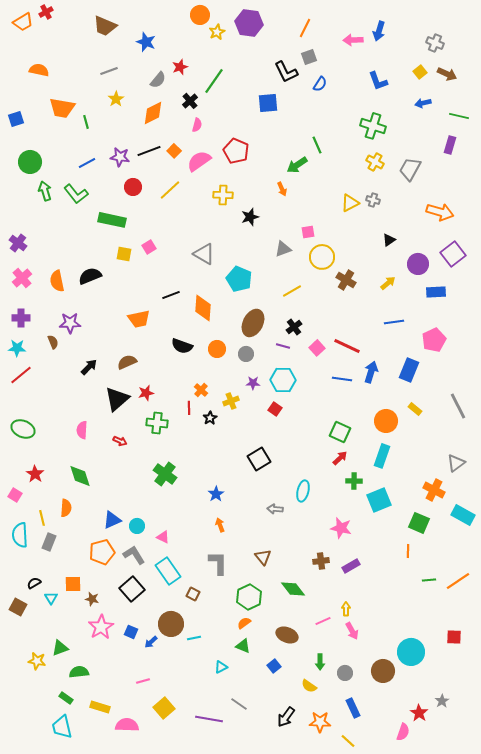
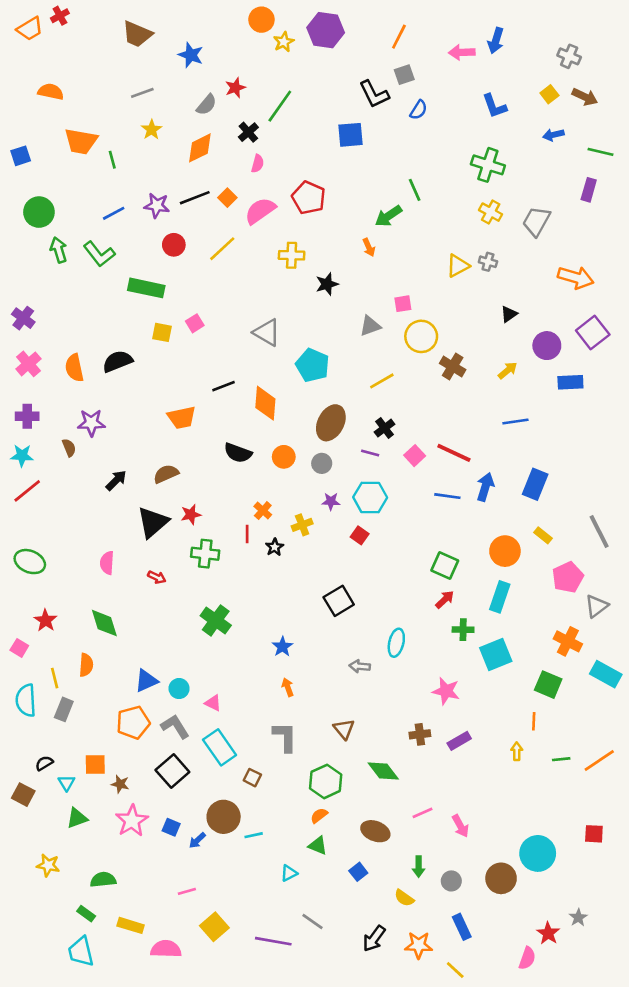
pink pentagon: (434, 340) -> (568, 577), moved
yellow arrow: (346, 609) -> (517, 751), moved
green triangle: (60, 648) -> (77, 818), moved

